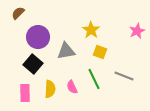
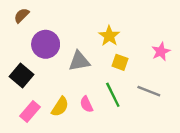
pink star: (137, 31) -> (161, 51), moved
black square: (33, 64) -> (22, 76), moved
yellow semicircle: (50, 89) -> (60, 107), turned 30
pink rectangle: (25, 93) -> (30, 112), turned 42

